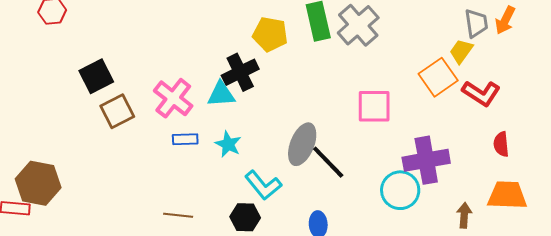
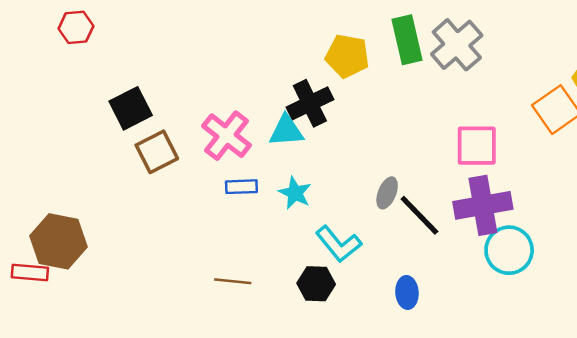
gray ellipse: (302, 144) -> (387, 193), size x0.6
purple cross: (426, 160) -> (483, 205), moved

